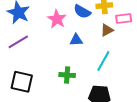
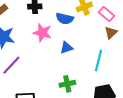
pink rectangle: (124, 18) -> (106, 14), turned 63
brown triangle: (107, 30) -> (111, 33), moved

